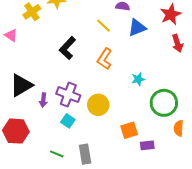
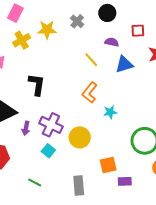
black L-shape: (67, 48) -> (37, 85), moved, turned 140
cyan star: (138, 79) -> (110, 112), moved
gray rectangle: (85, 154) -> (79, 185), moved

